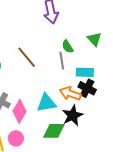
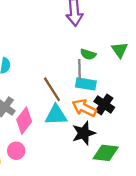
green semicircle: (67, 47) -> (88, 54), turned -48
brown line: (27, 57) -> (52, 89), moved
cyan rectangle: (85, 72) -> (86, 84), moved
green diamond: (54, 131) -> (106, 153), moved

